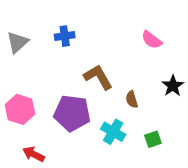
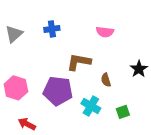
pink semicircle: (152, 40) -> (105, 32), moved, turned -30
brown L-shape: (98, 77) -> (79, 62), turned -50

